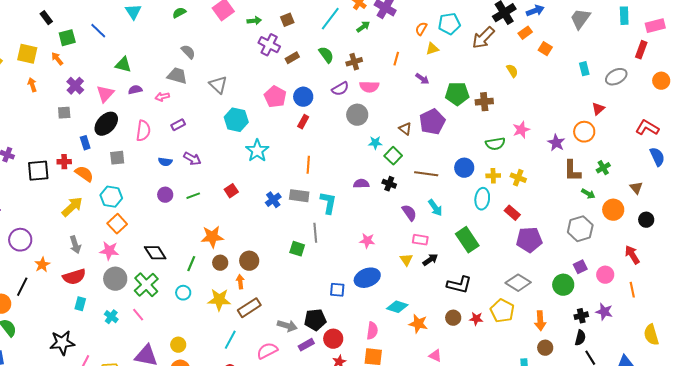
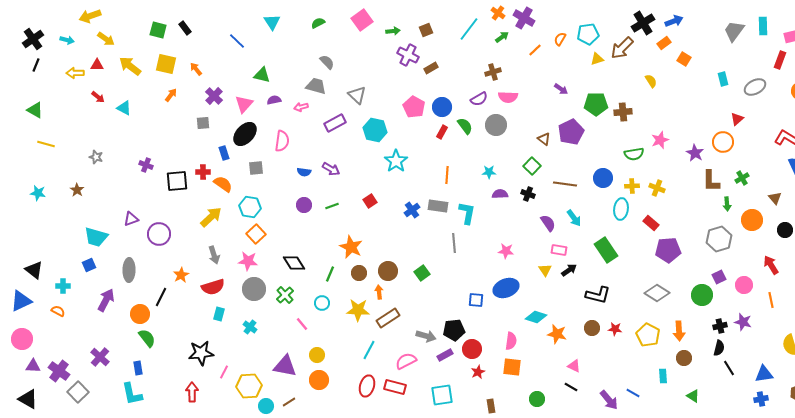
gray trapezoid: (580, 19) -> (734, 31), moved
green square: (67, 38) -> (158, 30), moved, turned 30
yellow triangle: (432, 49) -> (597, 59), moved
green semicircle: (326, 55) -> (465, 126), moved
orange line: (396, 59) -> (535, 50), moved, turned 32
orange arrow: (32, 85) -> (171, 95), turned 56
purple rectangle: (178, 125) -> (335, 123), moved, size x1.5
cyan star: (375, 143) -> (489, 172), moved
green arrow: (588, 194) -> (727, 204), turned 56
orange star: (212, 237) -> (351, 247), turned 30
purple circle: (20, 240) -> (159, 234), moved
green square: (297, 249) -> (422, 273), moved, turned 35
green cross: (146, 285) -> (285, 295), size x0.7
yellow pentagon: (502, 311) -> (648, 335), moved
pink line: (138, 315) -> (302, 324), moved

